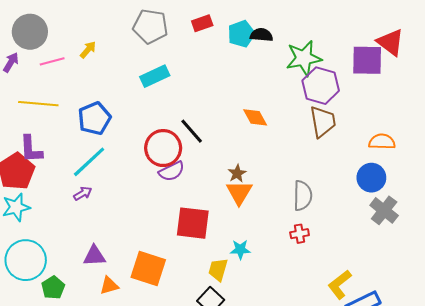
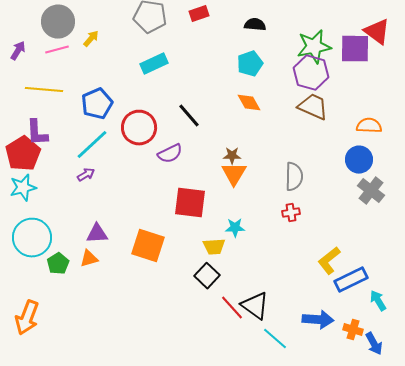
gray circle: (30, 32) -> (58, 22), moved
cyan pentagon: (241, 34) -> (250, 64), moved
green star: (304, 58) -> (314, 47), moved
brown trapezoid: (323, 122) -> (313, 107), turned -56
red circle: (163, 148) -> (139, 128), moved
brown star: (237, 173) -> (232, 156), turned 30
yellow trapezoid: (218, 270) -> (214, 247), turned -110
orange triangle: (109, 285) -> (89, 259), moved

